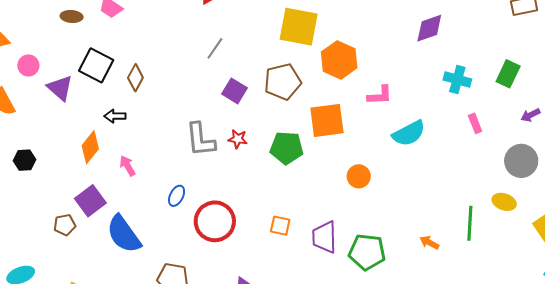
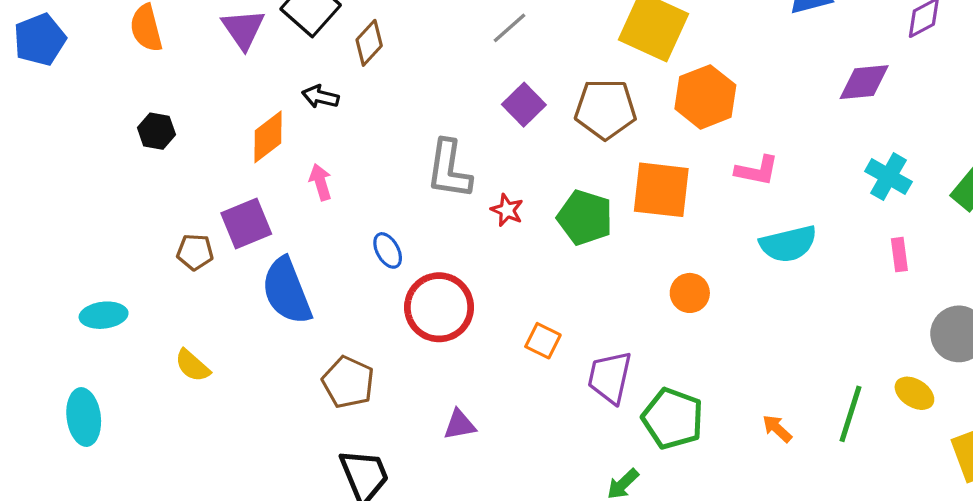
red star: (238, 139) -> (507, 210), moved
blue ellipse: (177, 196) -> (388, 250), turned -70

